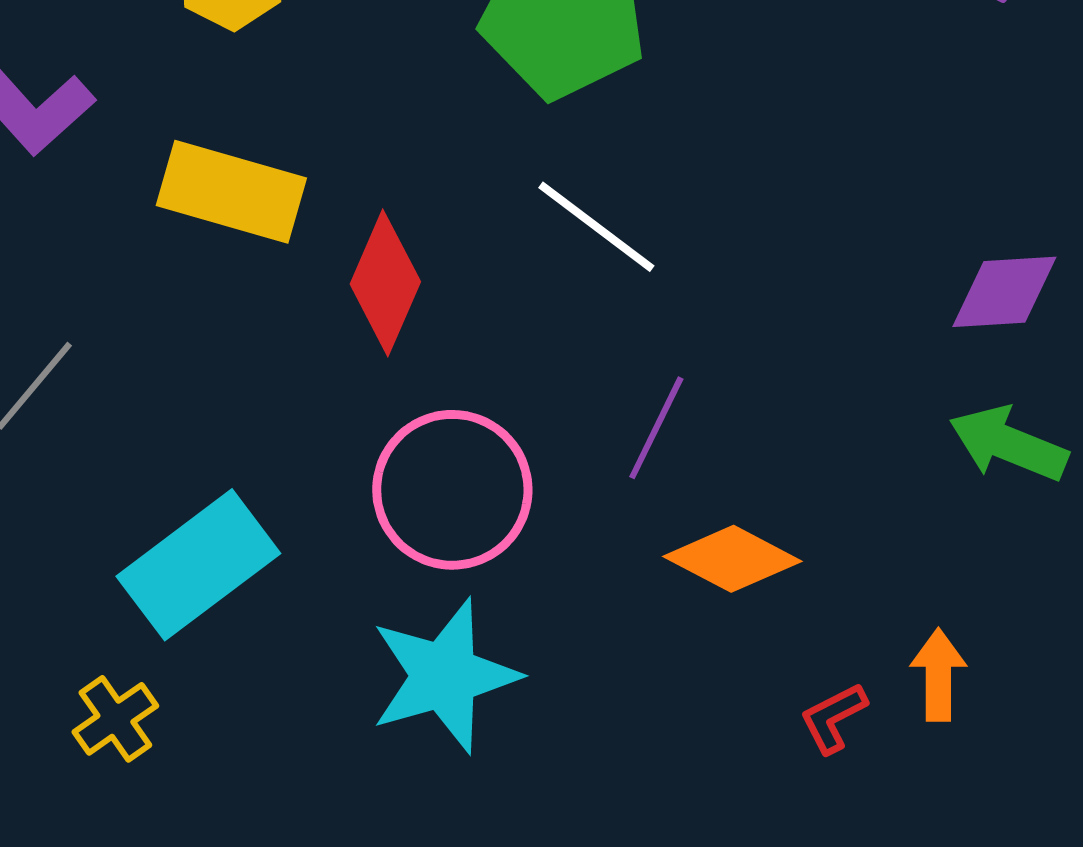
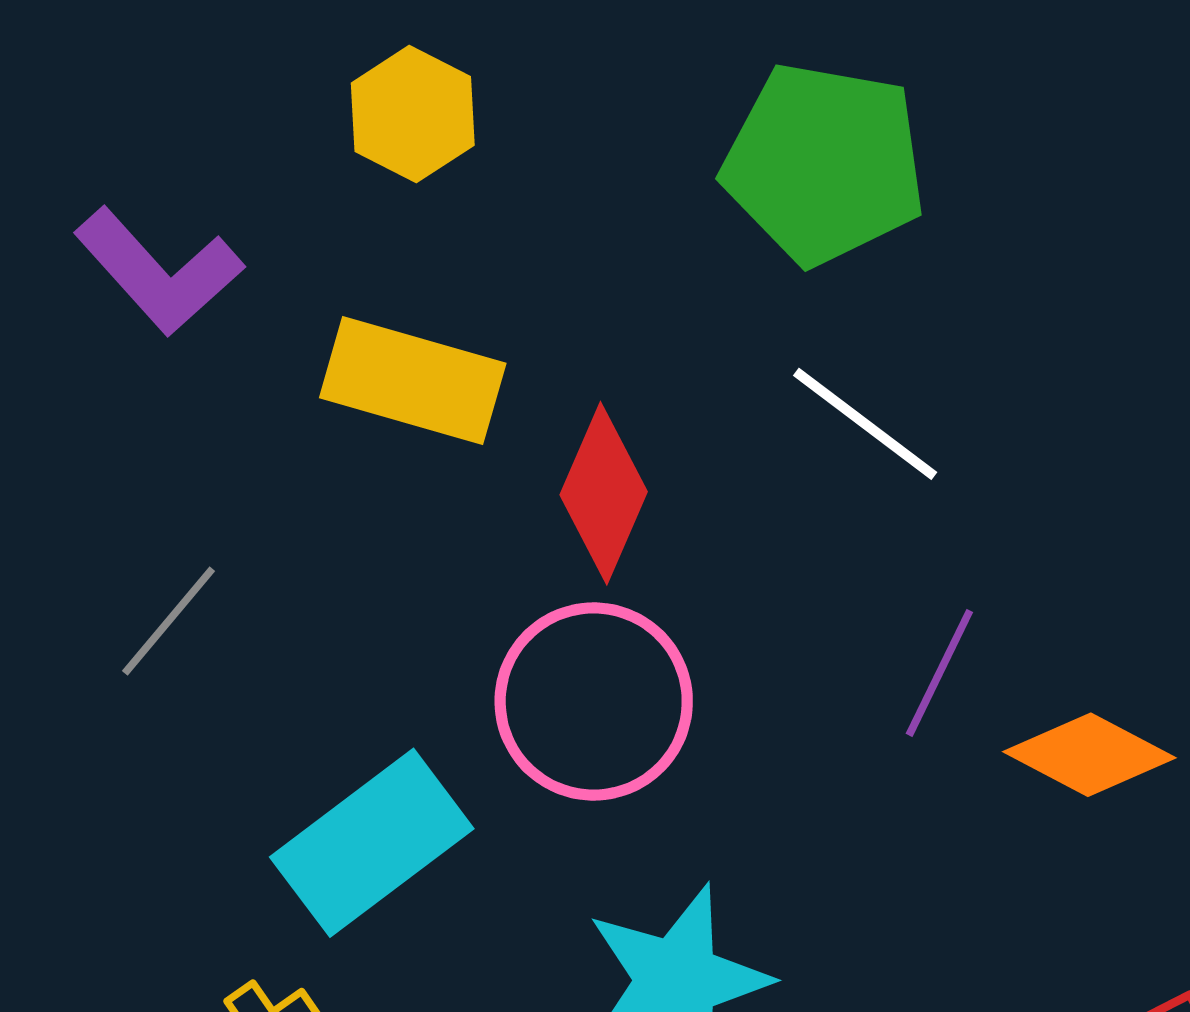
pink circle: (452, 490) -> (594, 702), moved
orange diamond: (732, 559) -> (1089, 755), moved

